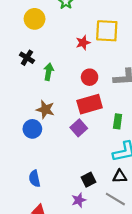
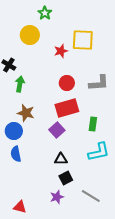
yellow circle: (35, 19) -> (30, 35), moved
green arrow: (49, 72) -> (20, 84), moved
black triangle: (120, 176) -> (61, 159), moved
blue semicircle: (35, 179) -> (16, 154), moved

